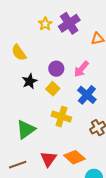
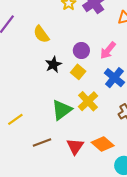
yellow cross: (61, 117) -> (88, 101), turned 30
green triangle: (26, 129) -> (62, 110), moved
brown line: (18, 165) -> (42, 143), moved

